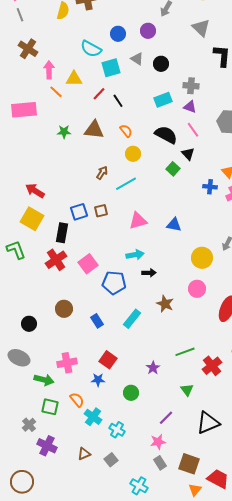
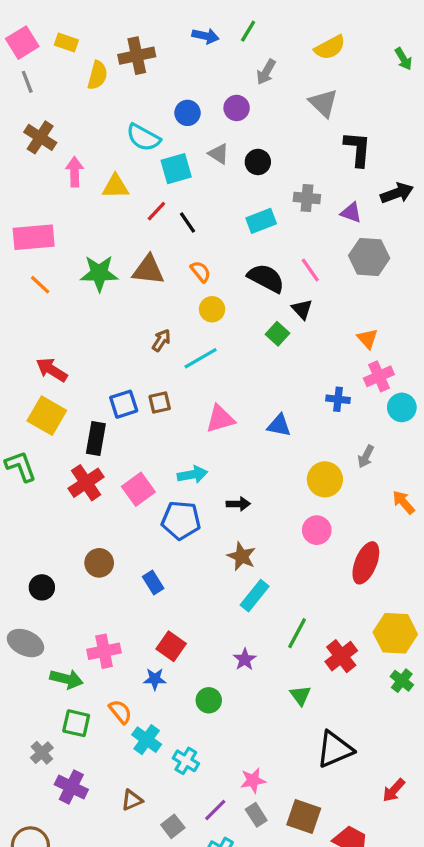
orange line: (56, 92) -> (40, 285), moved
purple triangle: (190, 107) -> (351, 213), moved
green star: (64, 132) -> (99, 273), size x1.6
blue cross: (210, 187) -> (338, 399), moved
cyan arrow: (135, 255) -> (192, 475), moved
brown star: (165, 304) -> (241, 556), moved
cyan rectangle: (132, 319) -> (255, 596), moved
green line: (185, 352) -> (297, 633), turned -42
purple line: (166, 418) -> (215, 810), moved
gray square: (111, 460) -> (173, 826), moved

